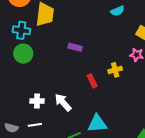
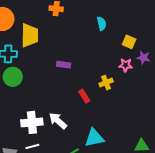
cyan semicircle: (117, 11) -> (102, 24), turned -72
white cross: (37, 101) -> (32, 122), size x1.5

